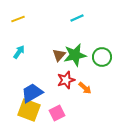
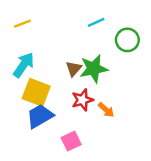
cyan arrow: (19, 52) -> (24, 65), size x1.5
green circle: (102, 57) -> (127, 40), moved
yellow square: (29, 110) -> (36, 92), moved

